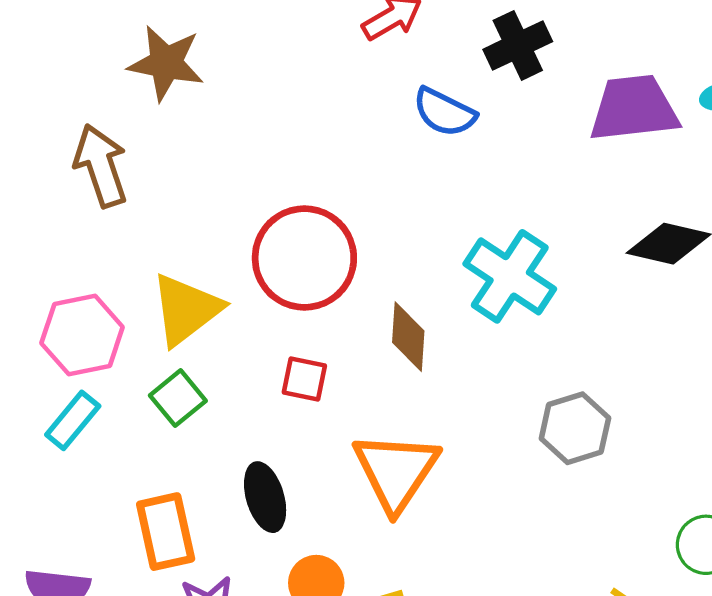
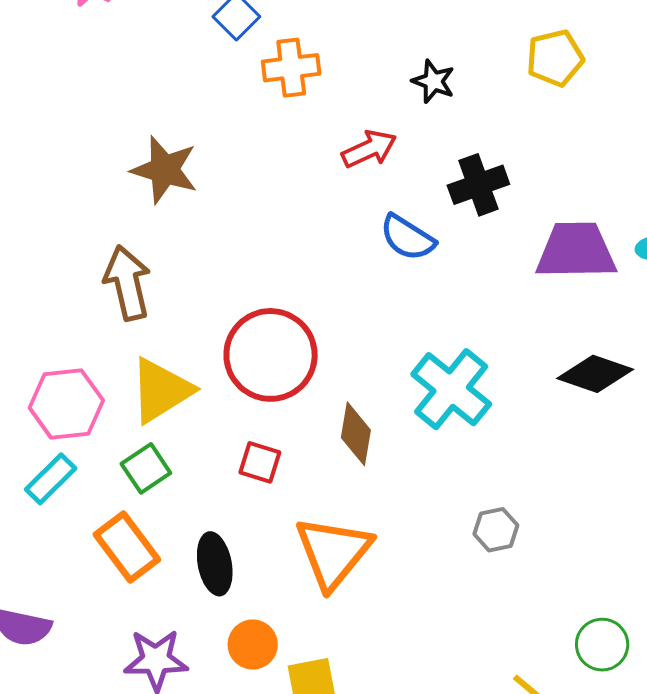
brown arrow: (101, 166) -> (127, 283), moved
gray hexagon: (575, 428) -> (496, 530), size x0.7
orange rectangle: (166, 532) -> (127, 547), moved, turned -30

